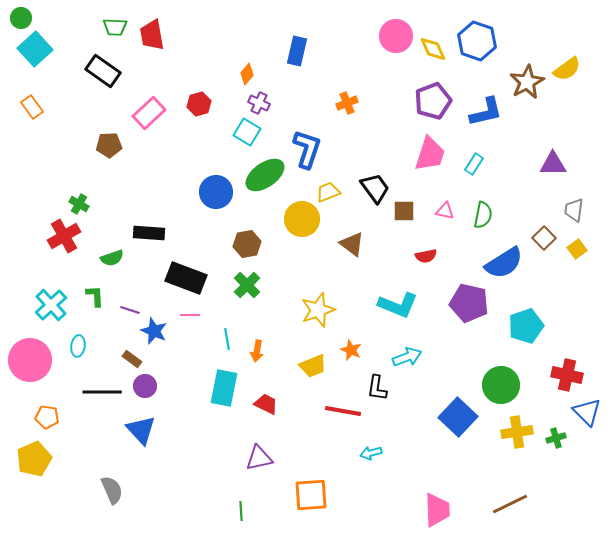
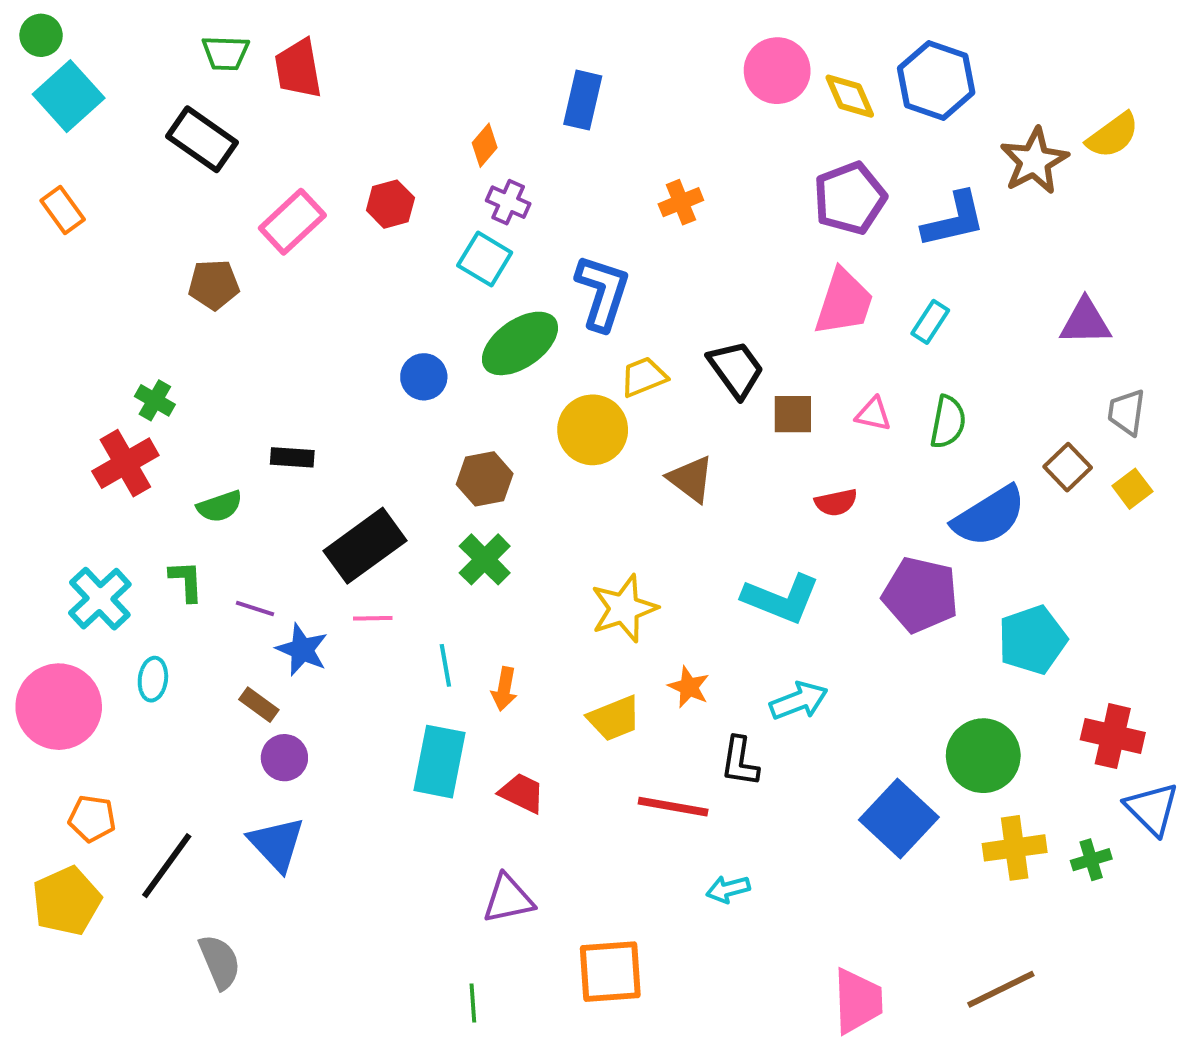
blue circle: (216, 192) -> (424, 377), size x0.7
black rectangle: (149, 233) -> (292, 457), size x0.7
black rectangle: (186, 278) -> (365, 546), turned -57
black line: (102, 392) -> (167, 866), moved, turned -54

